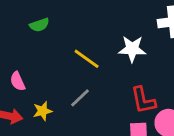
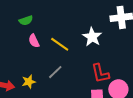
white star: (132, 49) -> (92, 37), turned 30
pink semicircle: (18, 81) -> (34, 41), moved

